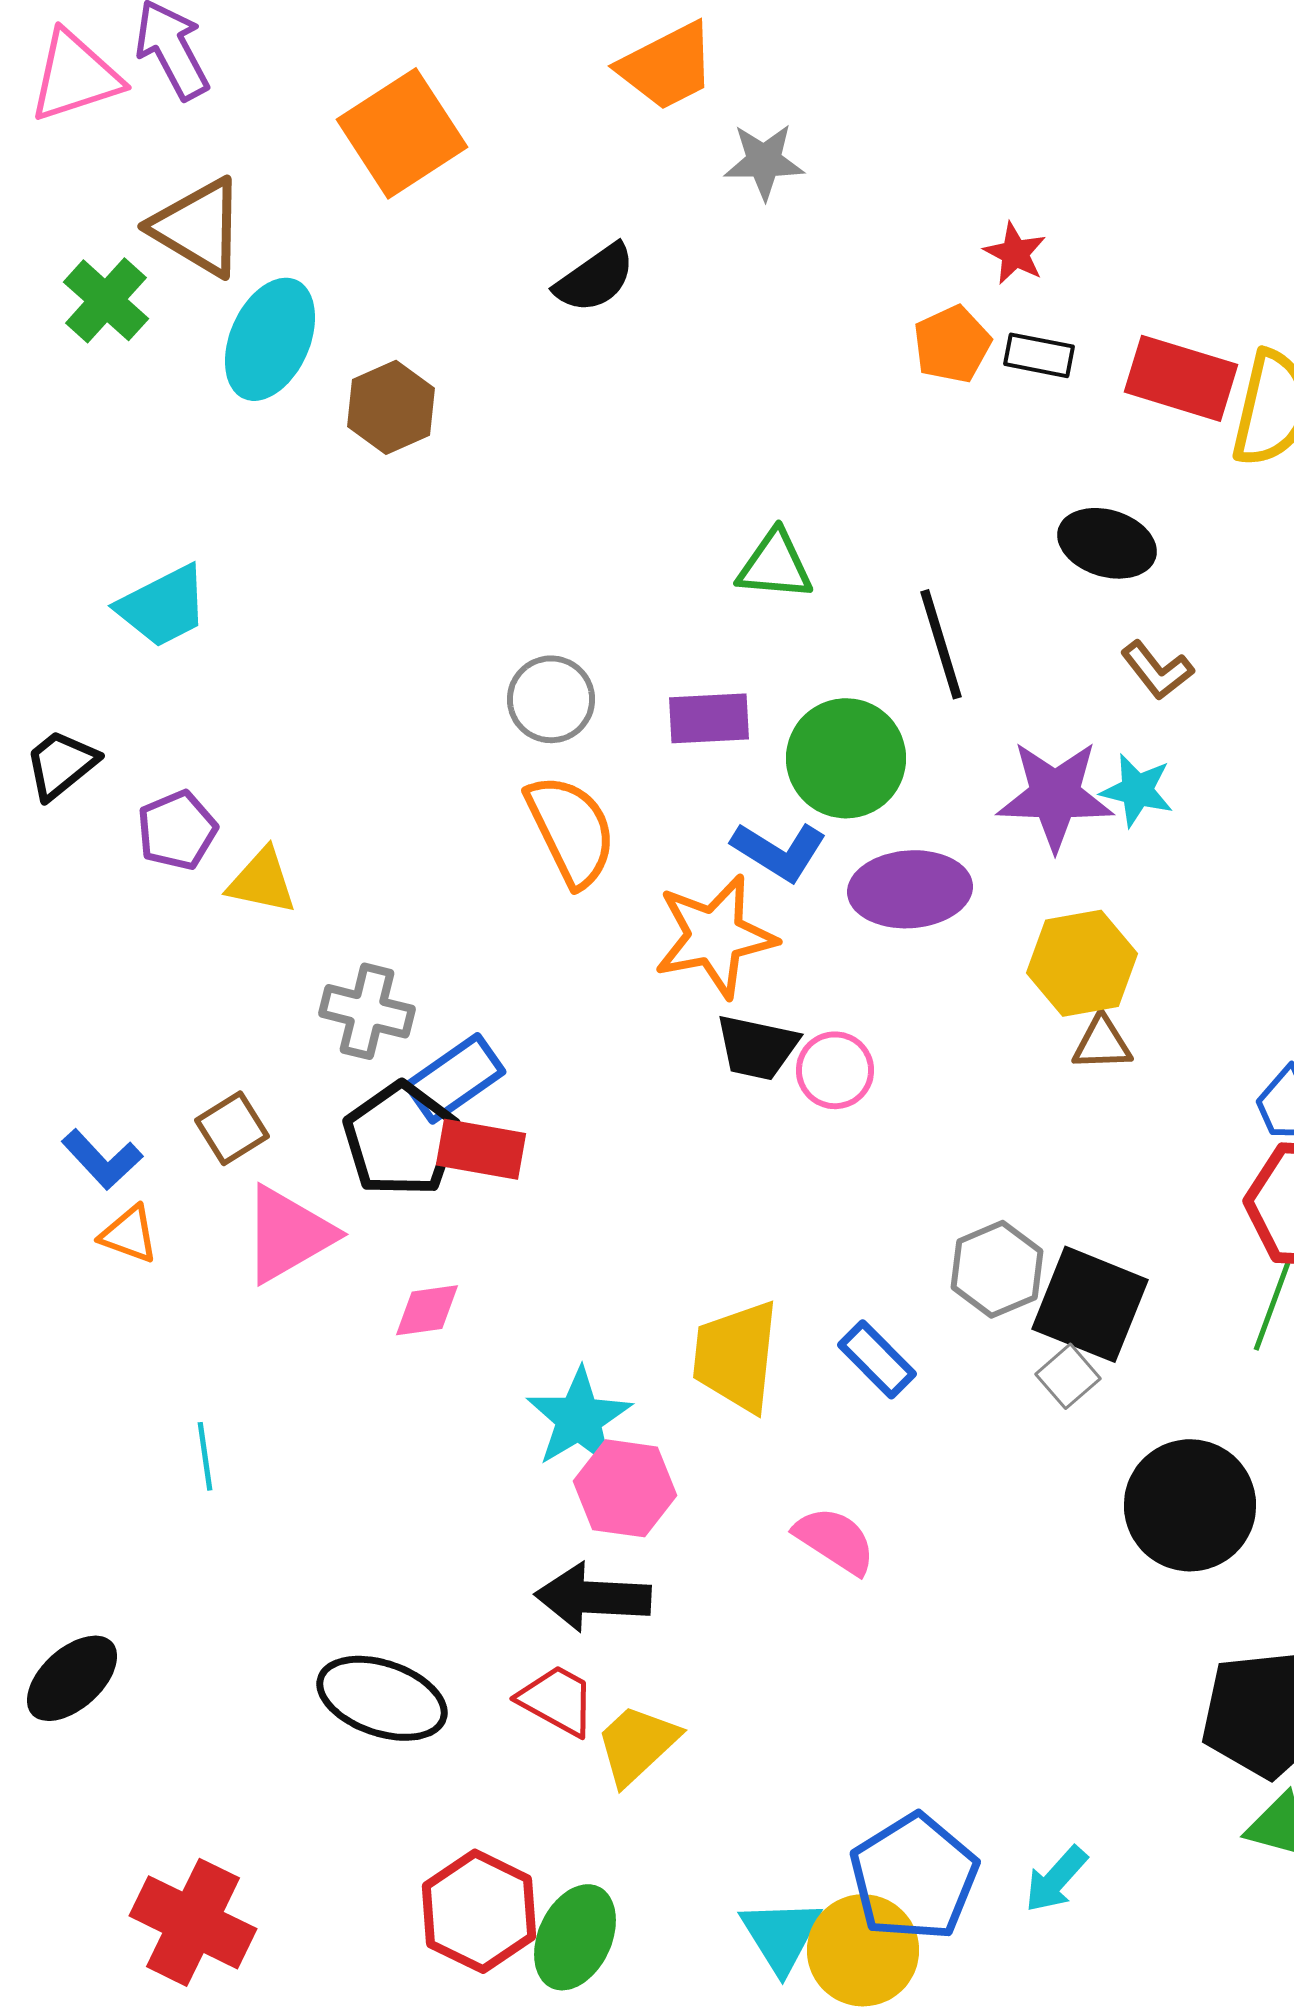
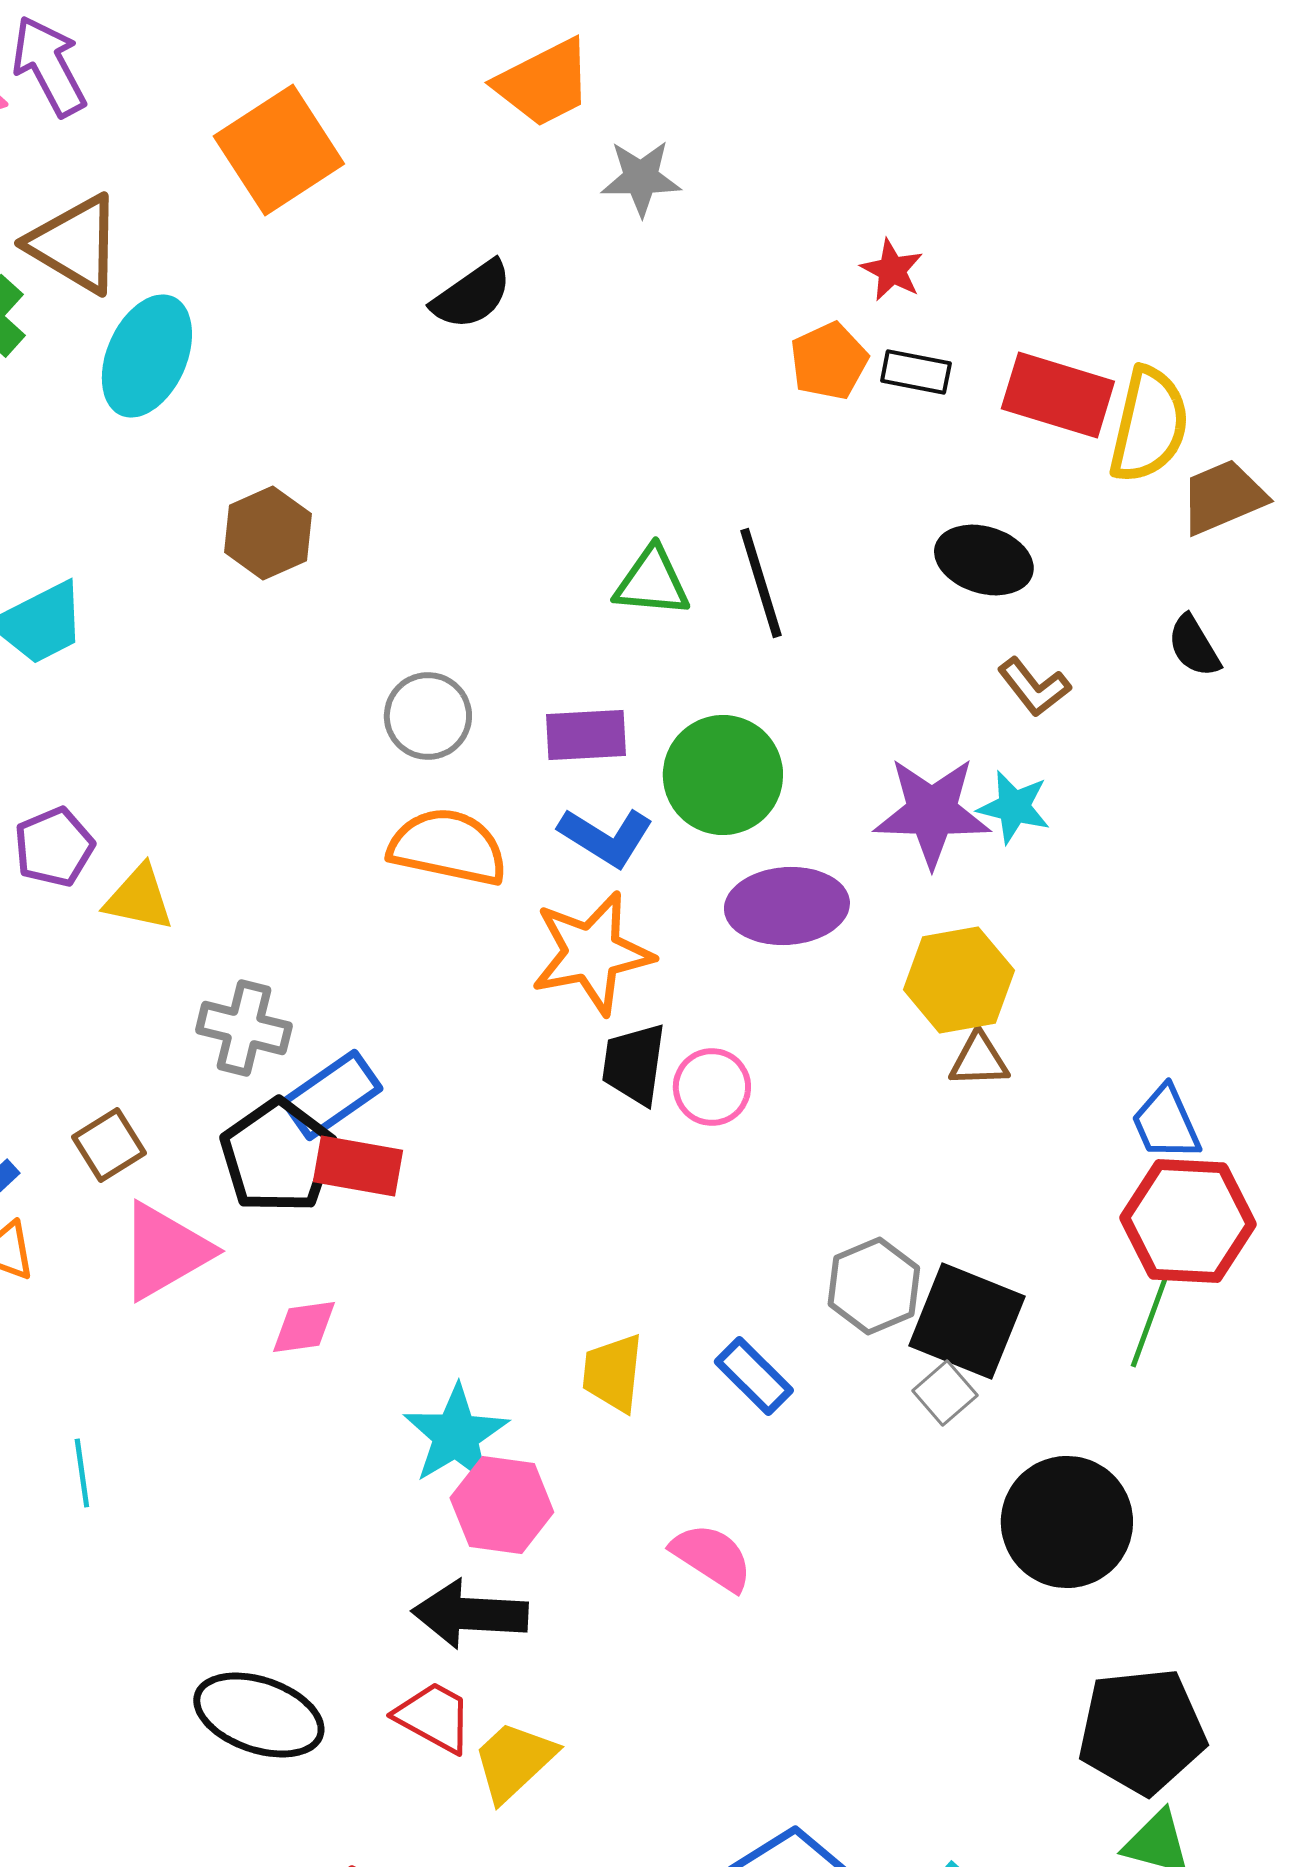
brown hexagon: (391, 407) -> (268, 533), moved
black line: (941, 644) -> (761, 583), moved
orange semicircle: (571, 830) -> (448, 847), turned -52
blue L-shape: (779, 851) -> (606, 837), moved
black trapezoid: (757, 1047) -> (634, 1064), turned 86
yellow trapezoid: (736, 1356) -> (613, 1373), size x0.7

